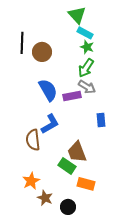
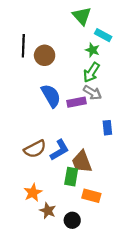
cyan rectangle: (85, 33) -> (103, 35), moved
blue L-shape: (50, 124) -> (59, 150), moved
brown semicircle: (33, 140) -> (35, 149), turned -110
green rectangle: (67, 166) -> (71, 177), turned 66

